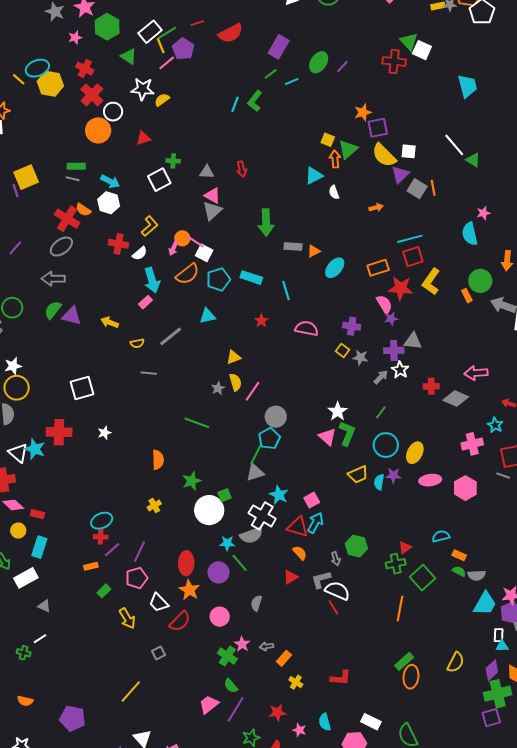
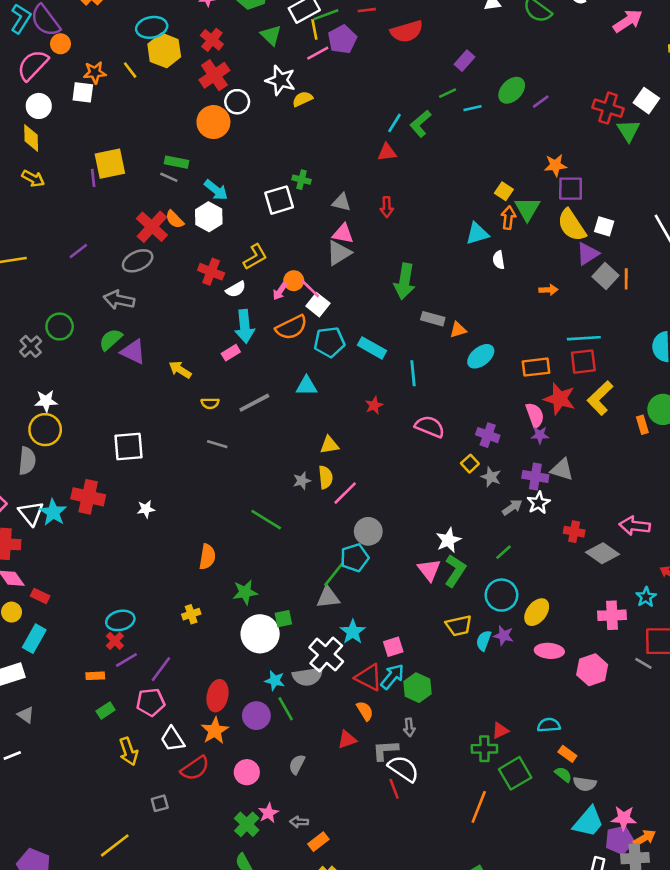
green triangle: (409, 42) -> (628, 131), moved
purple rectangle: (279, 47) -> (464, 61), size x0.7
yellow line: (19, 79) -> (130, 70), moved
red triangle: (143, 138) -> (387, 152), moved
green triangle: (348, 149) -> (527, 209), turned -30
pink triangle: (212, 196) -> (343, 234), turned -30
red cross: (101, 537) -> (115, 641), turned 32
green hexagon: (356, 546) -> (417, 688), moved

